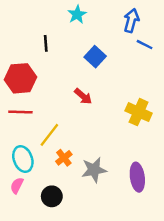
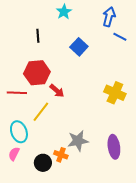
red hexagon: (20, 78) -> (37, 73), moved
red arrow: (83, 96) -> (57, 91), moved
orange cross: (64, 158) -> (61, 155), moved, turned -32

